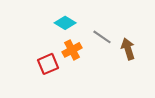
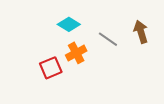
brown arrow: (128, 49) -> (141, 32), moved

